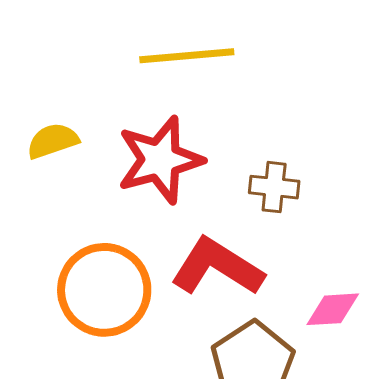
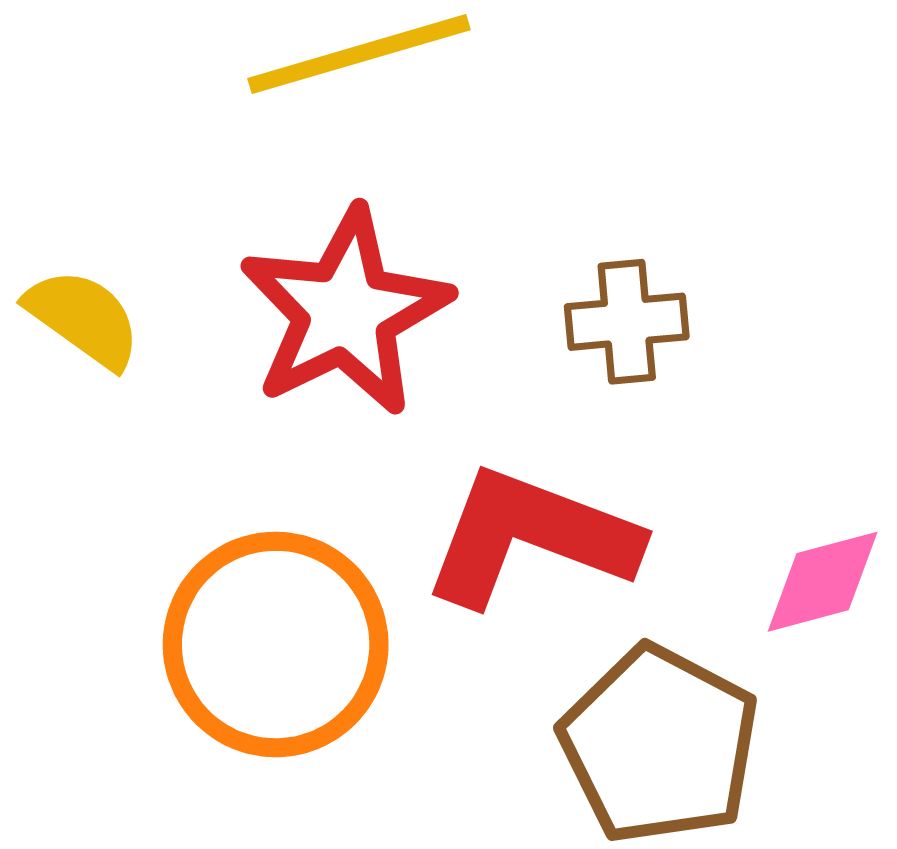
yellow semicircle: (53, 141) -> (83, 318), turned 66

